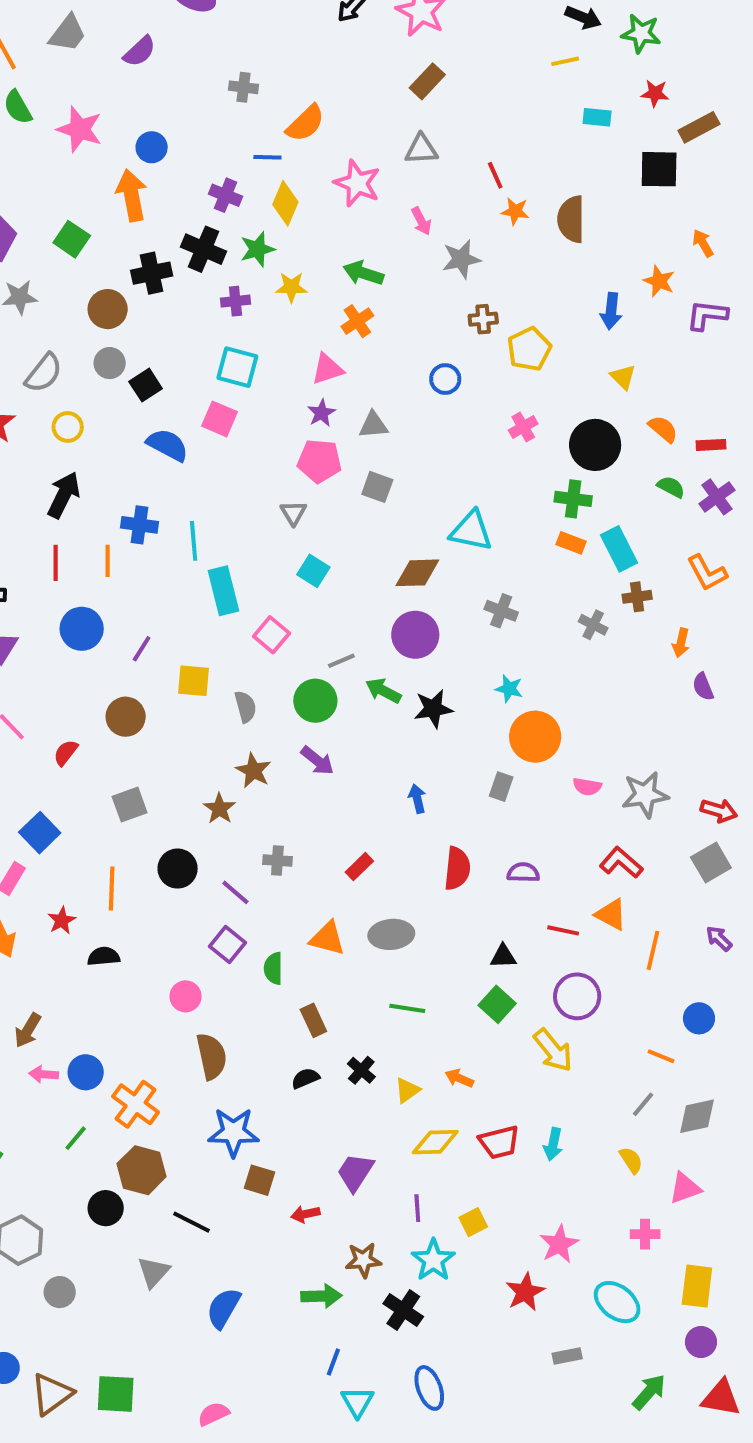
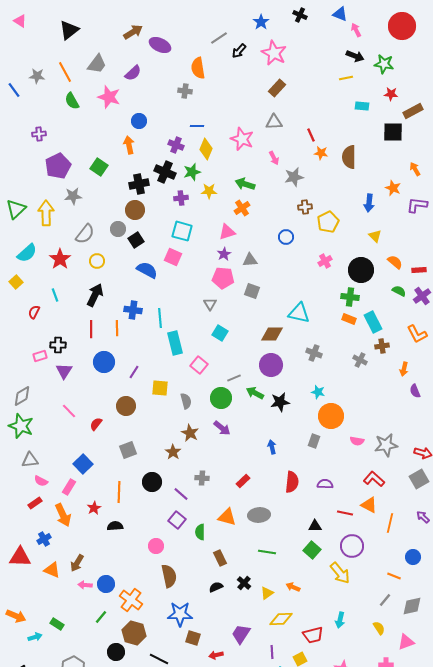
orange semicircle: (305, 123) -> (198, 68), moved, turned 125
pink star: (80, 129) -> (109, 97), moved
orange arrow: (132, 195) -> (129, 145), size x0.7
brown circle: (108, 309) -> (135, 210), moved
red trapezoid: (499, 1142) -> (313, 635), moved

